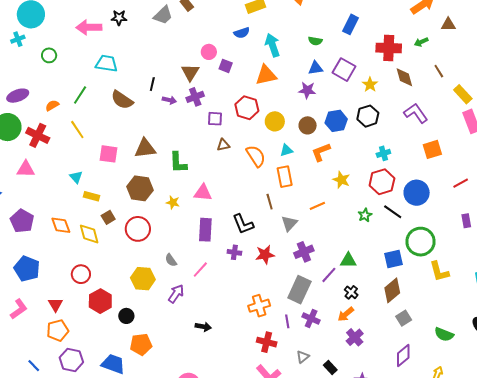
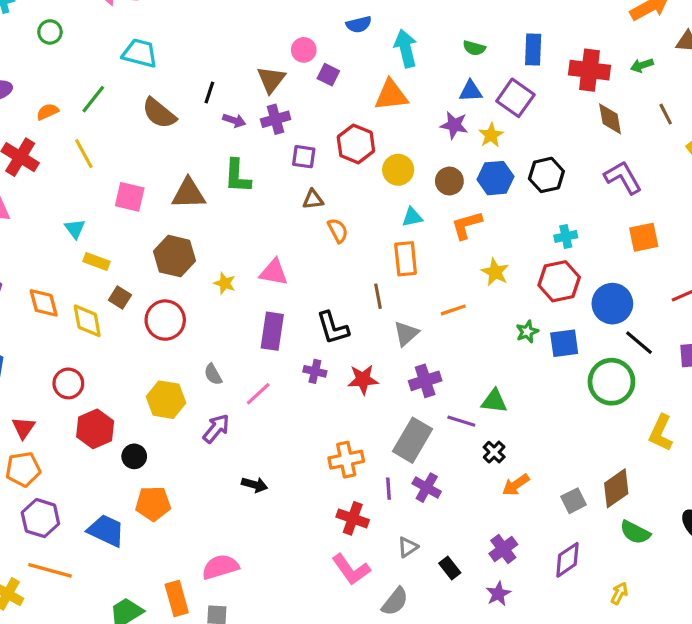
blue rectangle: (351, 24) -> (533, 49), moved, turned -30
yellow star: (370, 85) -> (491, 135), moved
orange semicircle: (256, 156) -> (338, 231), moved, size x0.7
green L-shape: (178, 163) -> (237, 176), moved
black line: (393, 212) -> (639, 343), moved
brown square: (108, 217) -> (120, 298), turned -32
blue square: (393, 259) -> (564, 343), moved
yellow L-shape: (439, 271) -> (661, 433), moved, turned 35
purple line: (329, 275) -> (461, 421), turned 60
brown diamond: (392, 290) -> (616, 488), moved
orange arrow: (346, 314) -> (516, 485), moved
purple cross: (355, 337) -> (503, 549), moved

